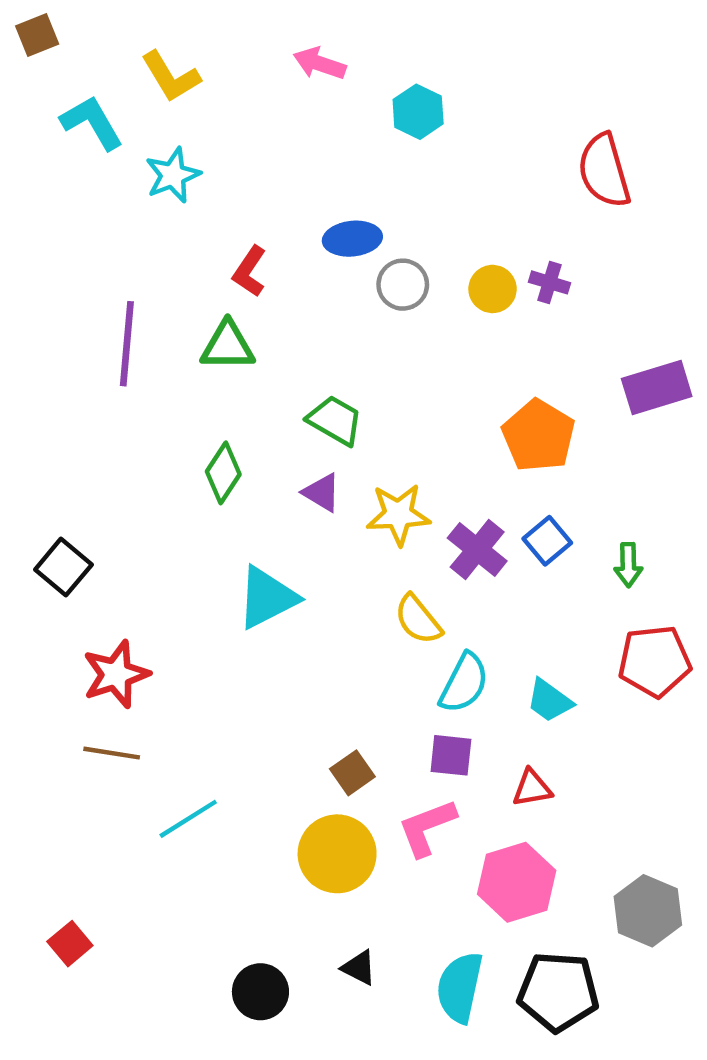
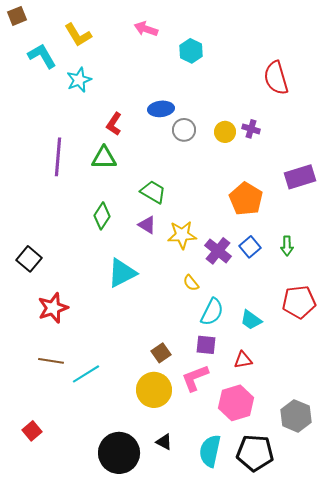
green arrow: (628, 565) -> (287, 246), moved
yellow semicircle: (418, 620) -> (191, 283), size x0.7
brown line: (112, 753) -> (51, 361), moved
black circle: (260, 992) -> (119, 453), size x1.6

